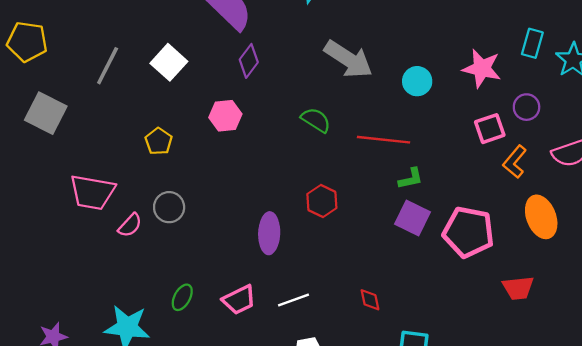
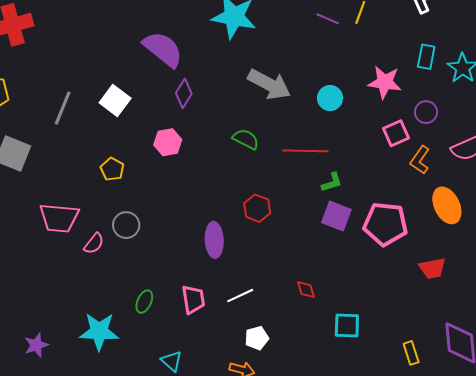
pink trapezoid: (239, 300) -> (193, 299), turned -68

